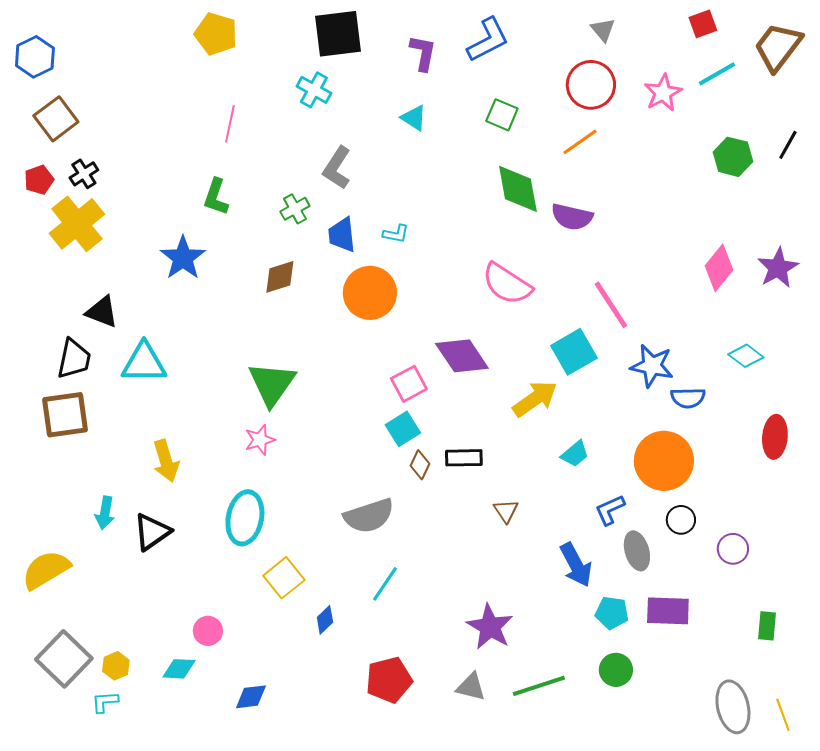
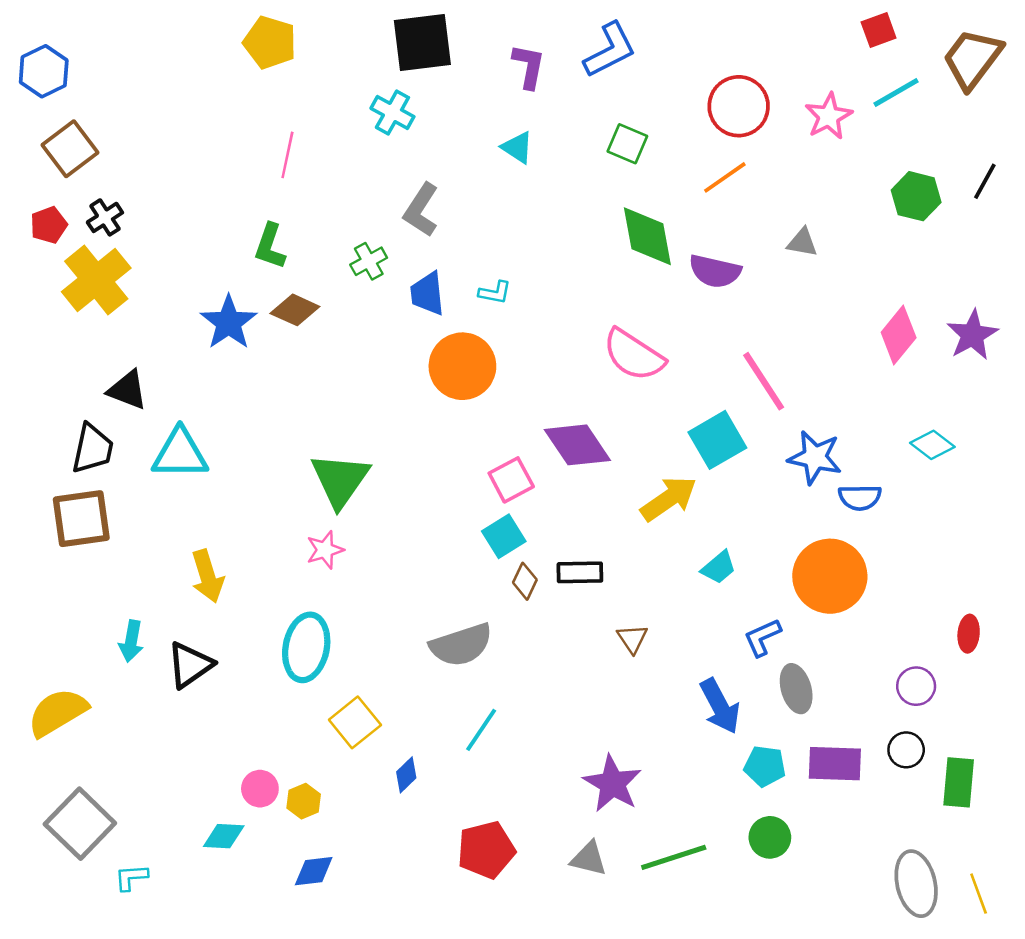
gray triangle: (603, 30) -> (802, 242), moved, turned -40
brown diamond: (280, 277) -> (295, 310), moved, turned 42
red ellipse: (775, 437) -> (969, 634), moved, size x0.7
black circle: (681, 520) -> (906, 750), moved
green rectangle: (767, 626) -> (959, 782), size x1.4
yellow hexagon: (116, 666) -> (304, 801), moved

